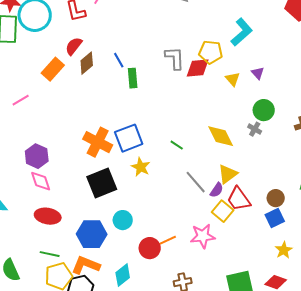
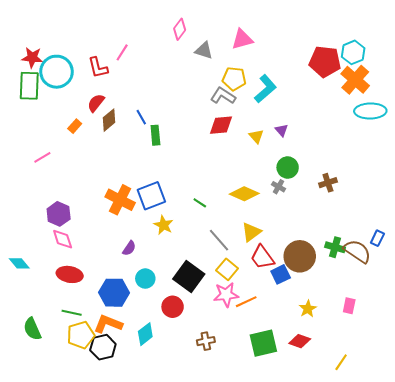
yellow pentagon: (211, 52) -> (234, 79), moved
gray L-shape: (175, 58) -> (223, 96), moved, turned -55
orange rectangle: (53, 69) -> (75, 126), size x0.6
yellow diamond: (221, 136) -> (244, 194), turned -40
black square: (102, 183) -> (189, 276), moved, turned -32
purple semicircle: (217, 190) -> (129, 248), moved
brown circle: (276, 198) -> (300, 256), size x1.8
yellow square: (223, 211) -> (227, 269), moved
blue square: (275, 218) -> (281, 274), moved
orange line: (166, 241) -> (246, 302), moved

